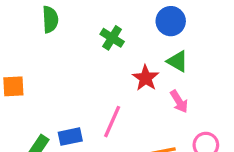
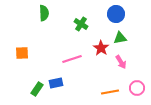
green triangle: (177, 61) -> (120, 38), turned -40
pink line: (112, 122) -> (72, 59), moved, turned 48

